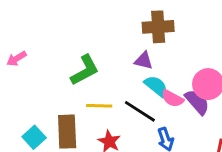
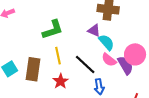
cyan semicircle: (156, 86) -> (106, 42), moved
yellow line: (99, 106) -> (58, 56), turned 66

